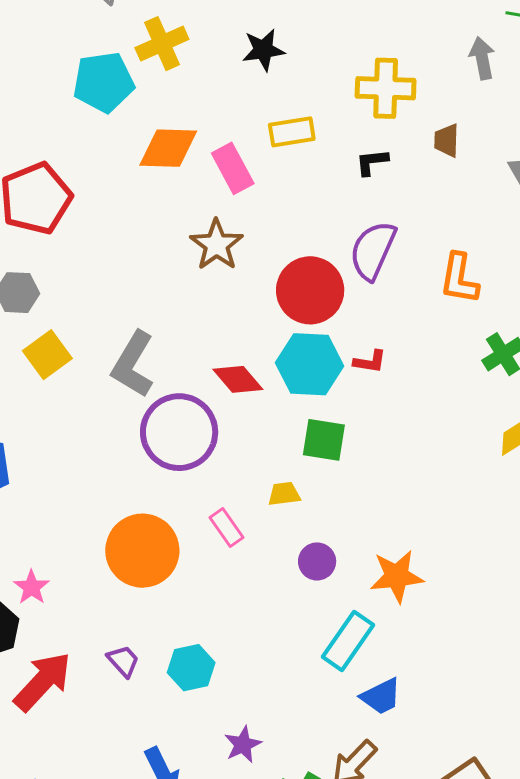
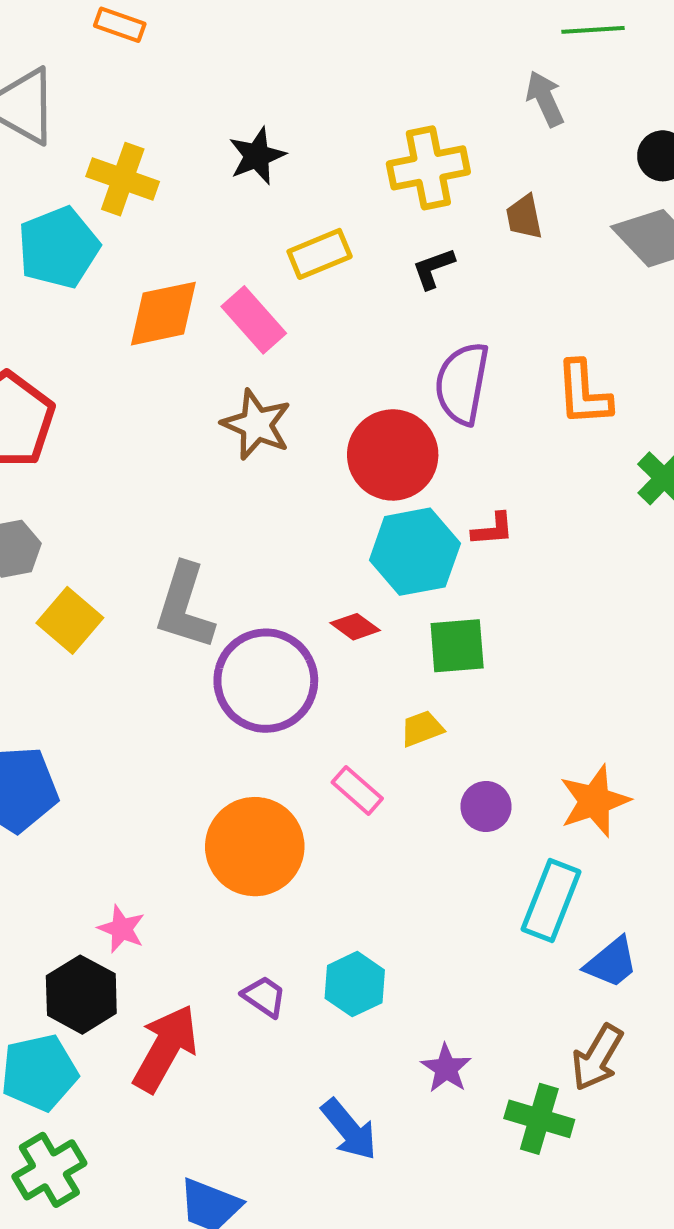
yellow cross: (162, 44) -> (123, 179), turned -33
red diamond: (238, 379) -> (355, 627), moved, size x0.7

